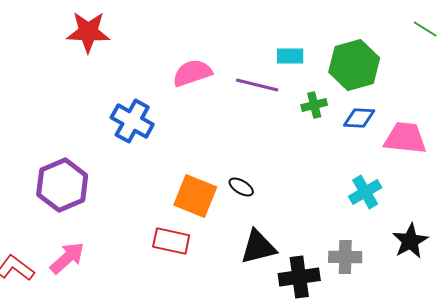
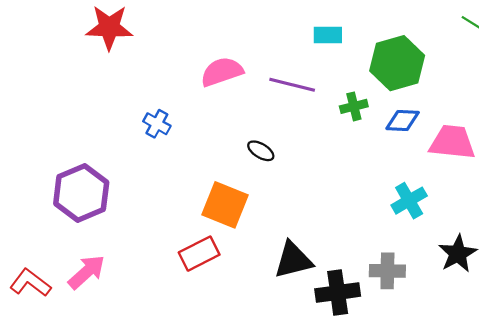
cyan rectangle: (290, 56) -> (328, 35), moved
blue cross: (132, 121) -> (157, 124), size x0.6
black ellipse: (241, 187) -> (261, 151), moved
red rectangle: (171, 241) -> (199, 254), turned -39

